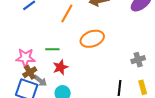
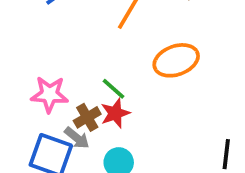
green line: (52, 49) -> (114, 89), moved, turned 40
brown cross: (30, 72) -> (87, 117), moved

